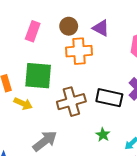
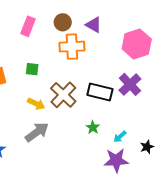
green square: (38, 76) -> (32, 69), size x0.5
brown cross: (71, 102) -> (63, 95), turned -32
yellow arrow: (23, 104) -> (36, 104), moved

